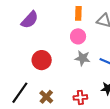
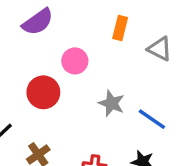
pink circle: (78, 36) -> (75, 61), moved

